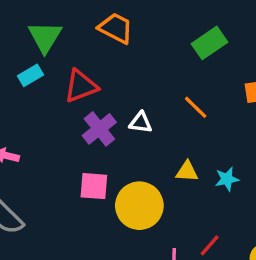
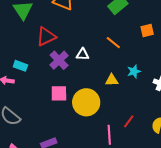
cyan rectangle: (30, 75) -> (20, 66), moved, turned 56
cyan star: (227, 179) -> (134, 71), moved

